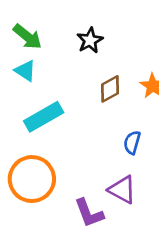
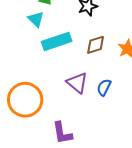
cyan rectangle: (44, 117) -> (57, 41), moved
purple triangle: (122, 190) -> (77, 83), moved

